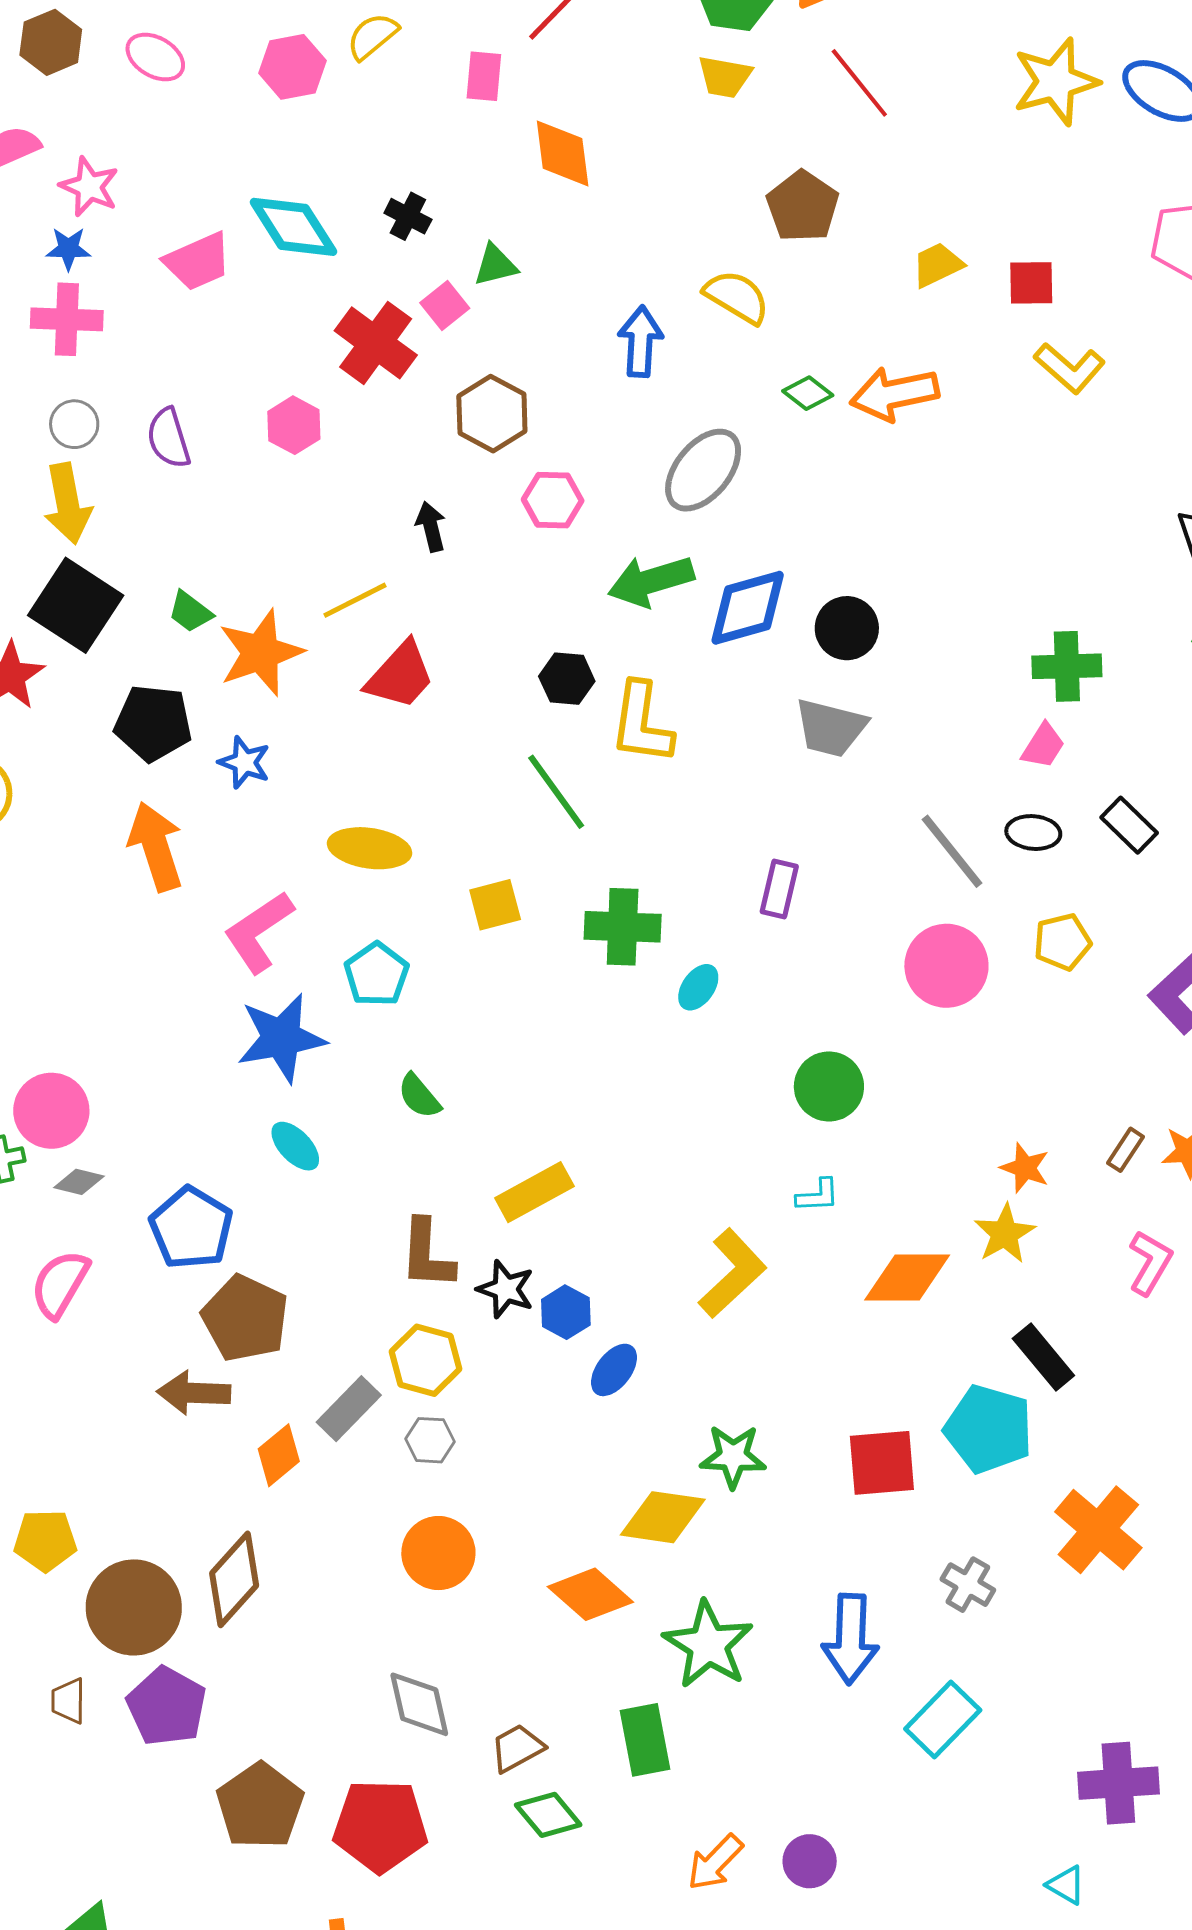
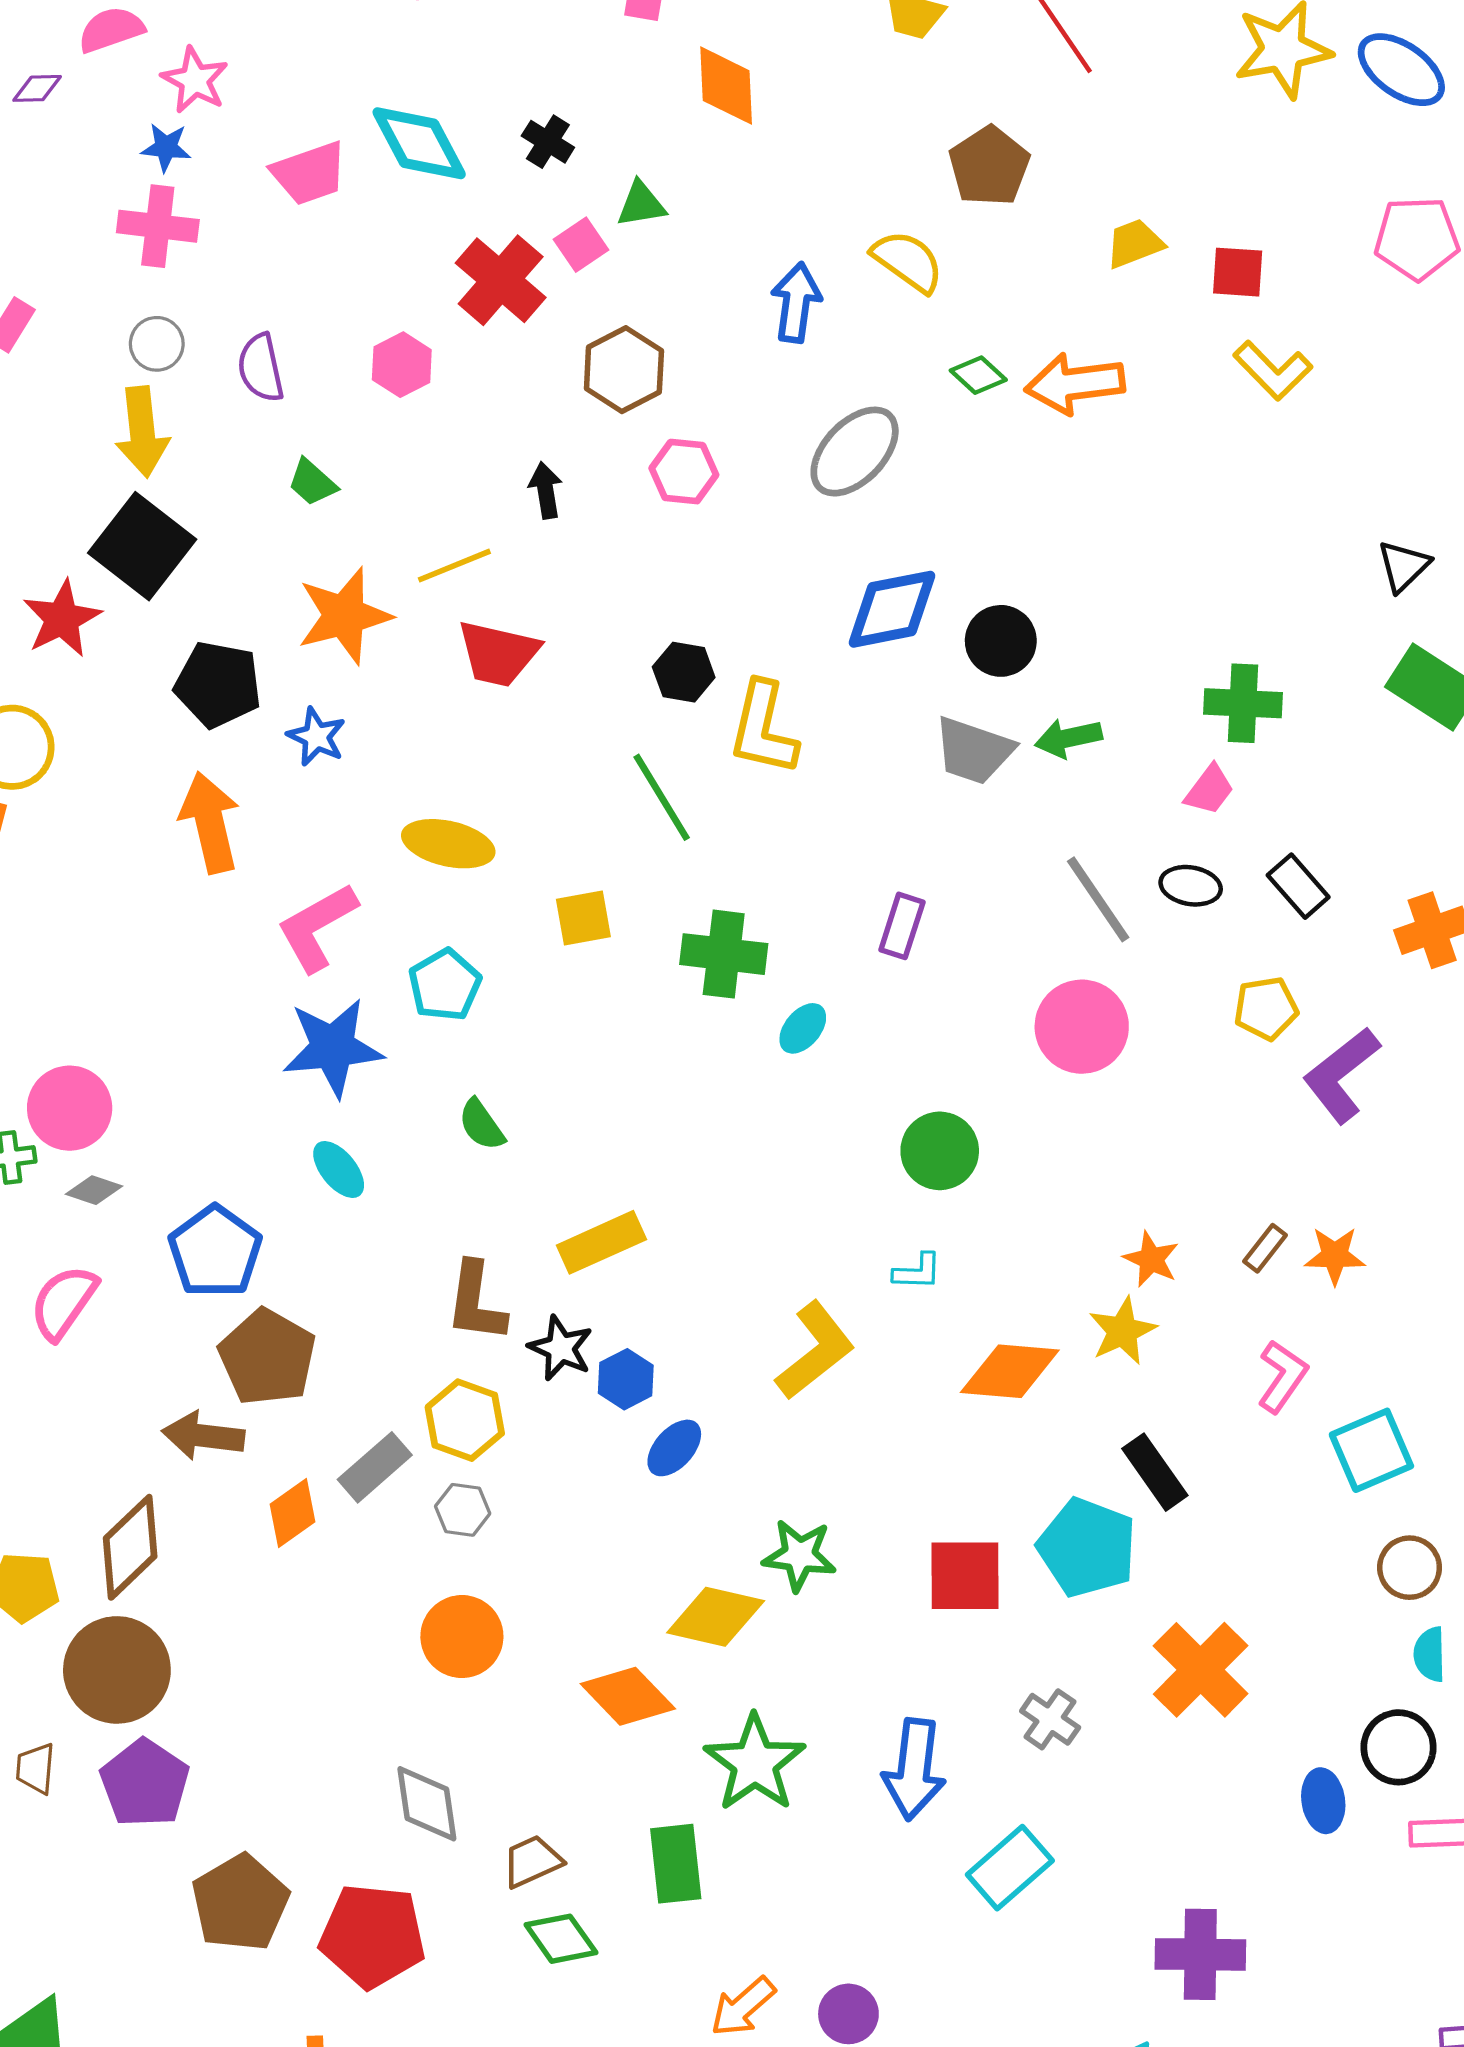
green arrow: (651, 581) -> (1068, 738), moved, size x0.7
green trapezoid: (190, 612) -> (312, 482), moved
red trapezoid: (400, 675) -> (498, 653), turned 56
yellow pentagon: (1062, 942) -> (1266, 1008), moved
brown diamond: (234, 1579) -> (130, 1547), moved

